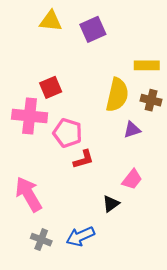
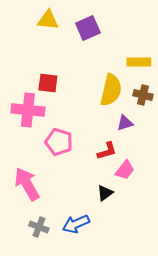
red square: (51, 87) -> (48, 83), turned 30
pink pentagon: (68, 133) -> (59, 142), moved
red L-shape: (83, 159) -> (107, 151), moved

